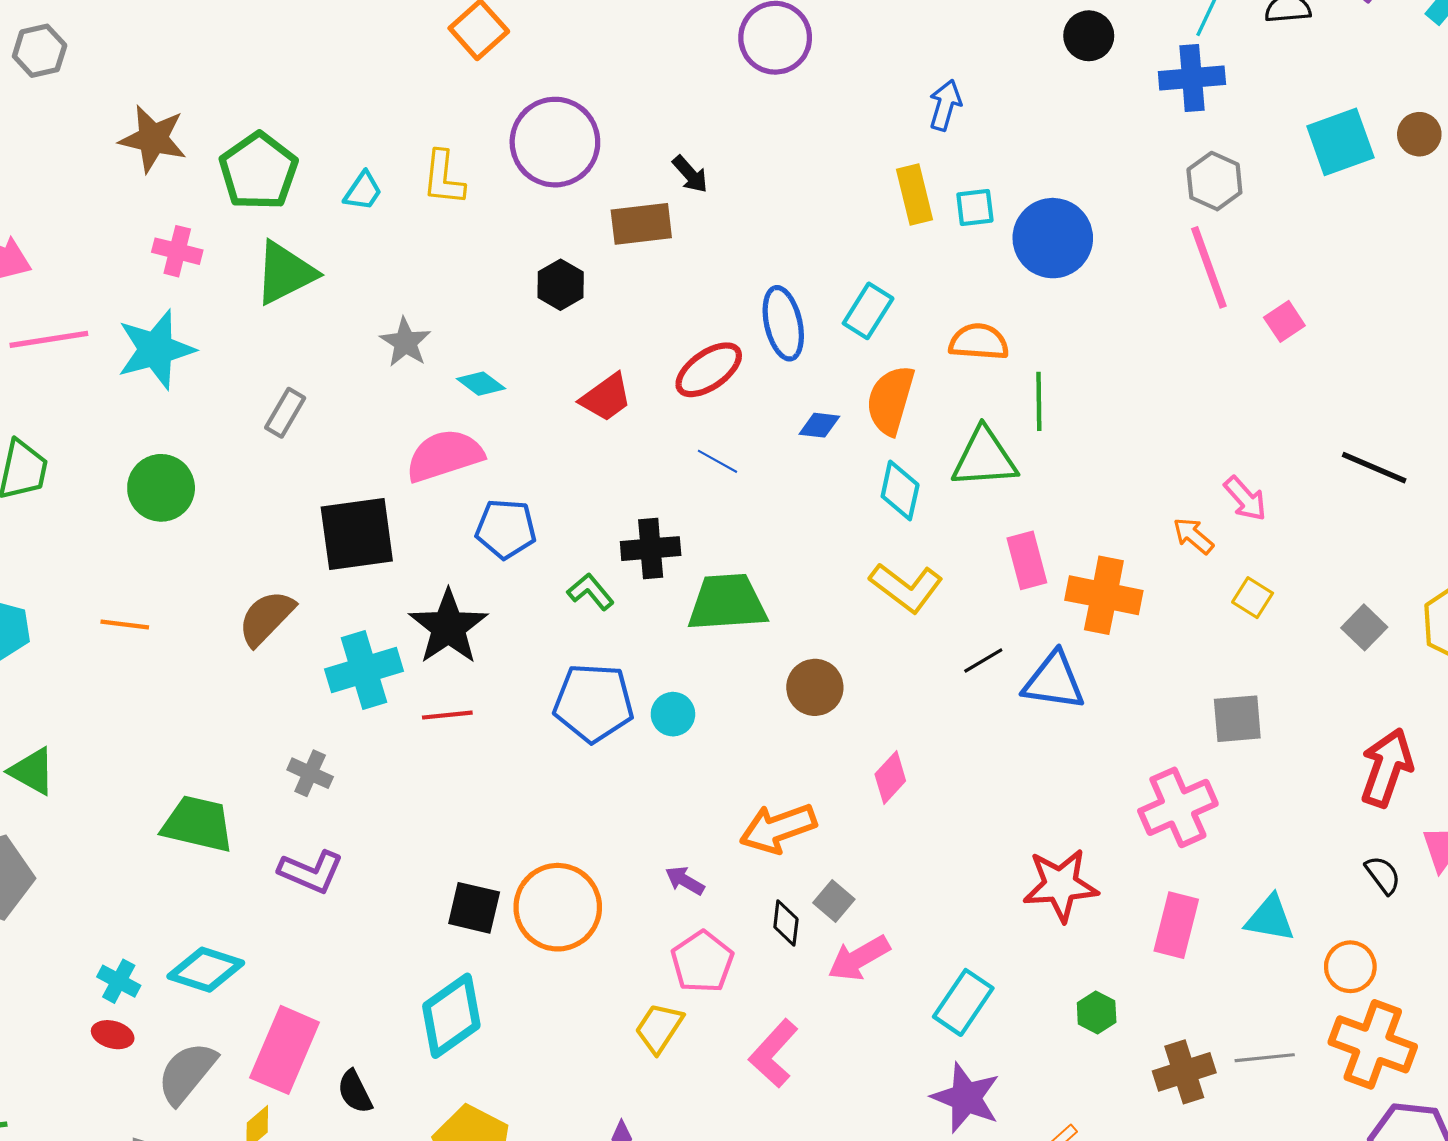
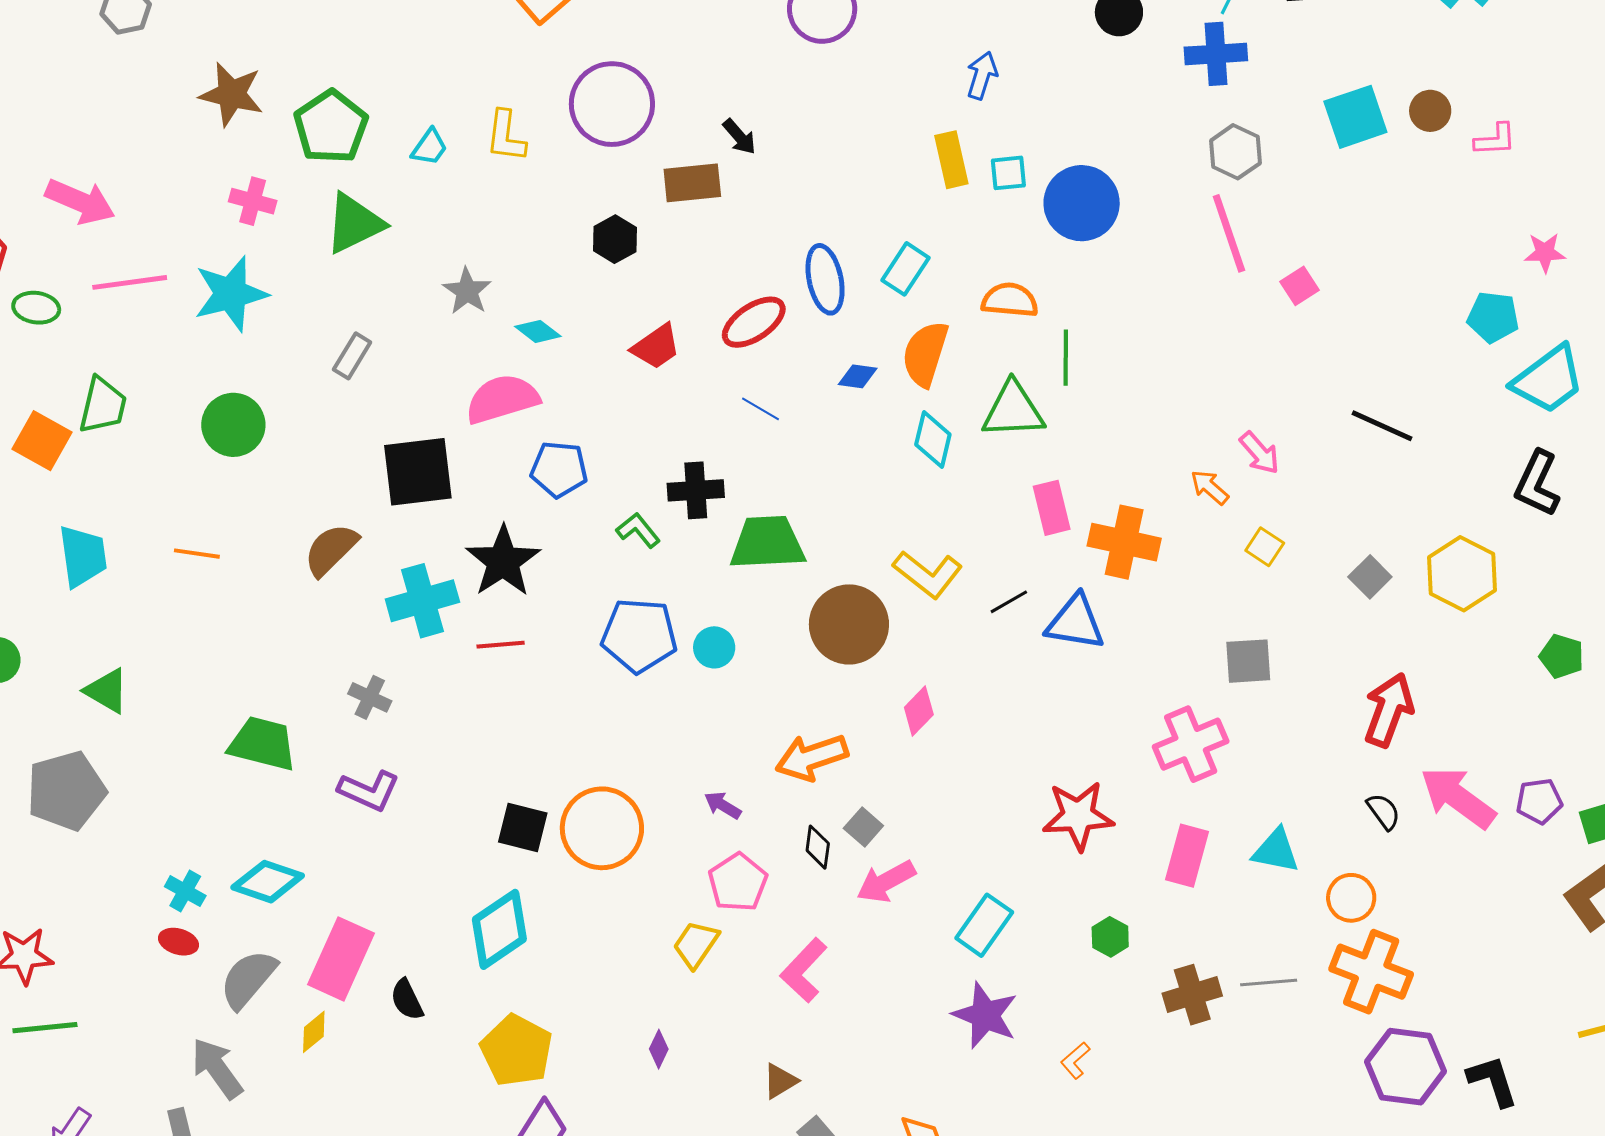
yellow L-shape: (906, 587) -> (928, 574), moved
brown circle: (815, 687) -> (849, 624), size x1.5

